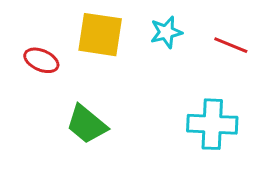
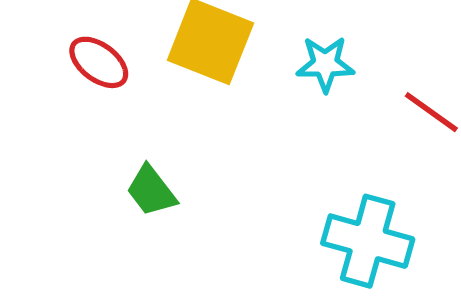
green trapezoid: (87, 124) -> (151, 191), size x0.7

